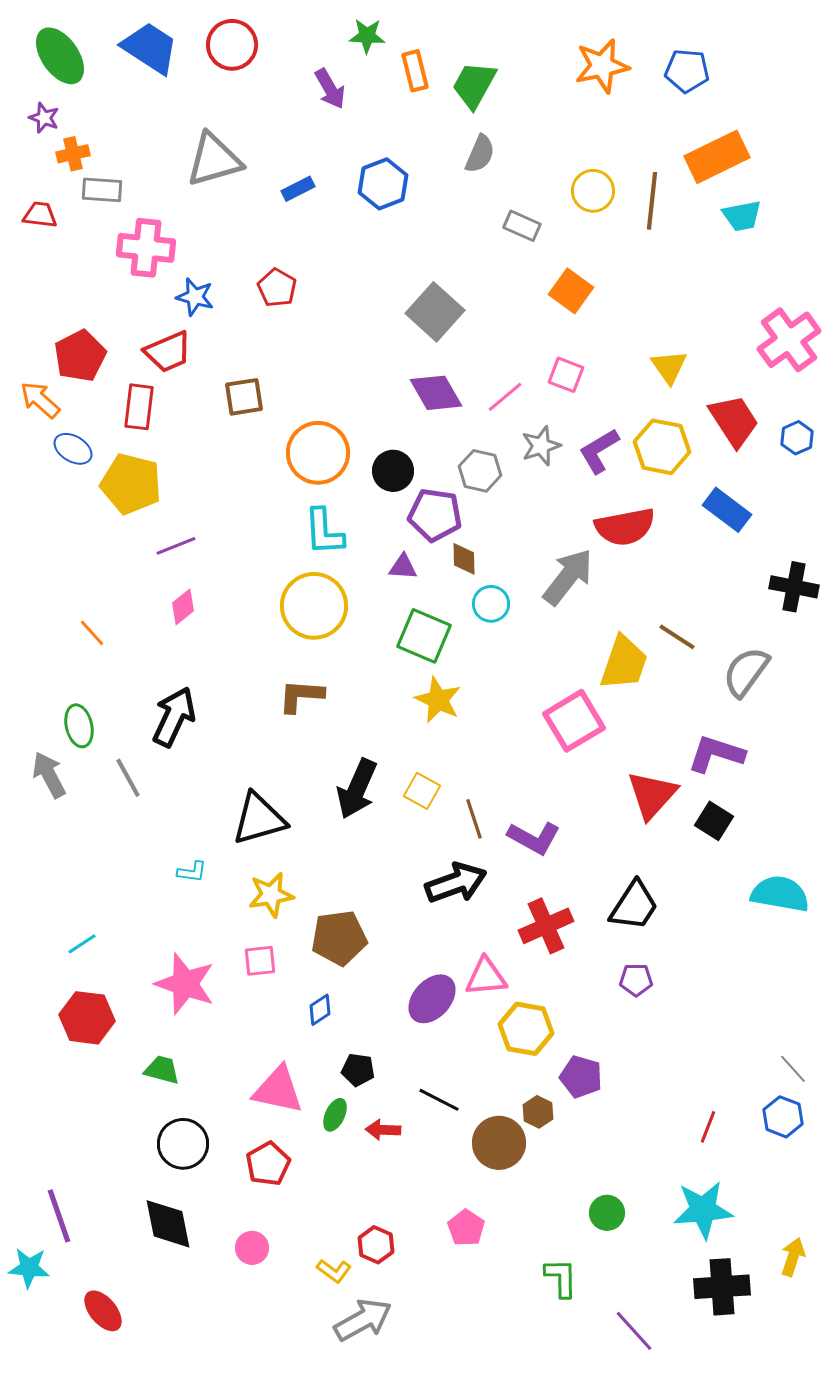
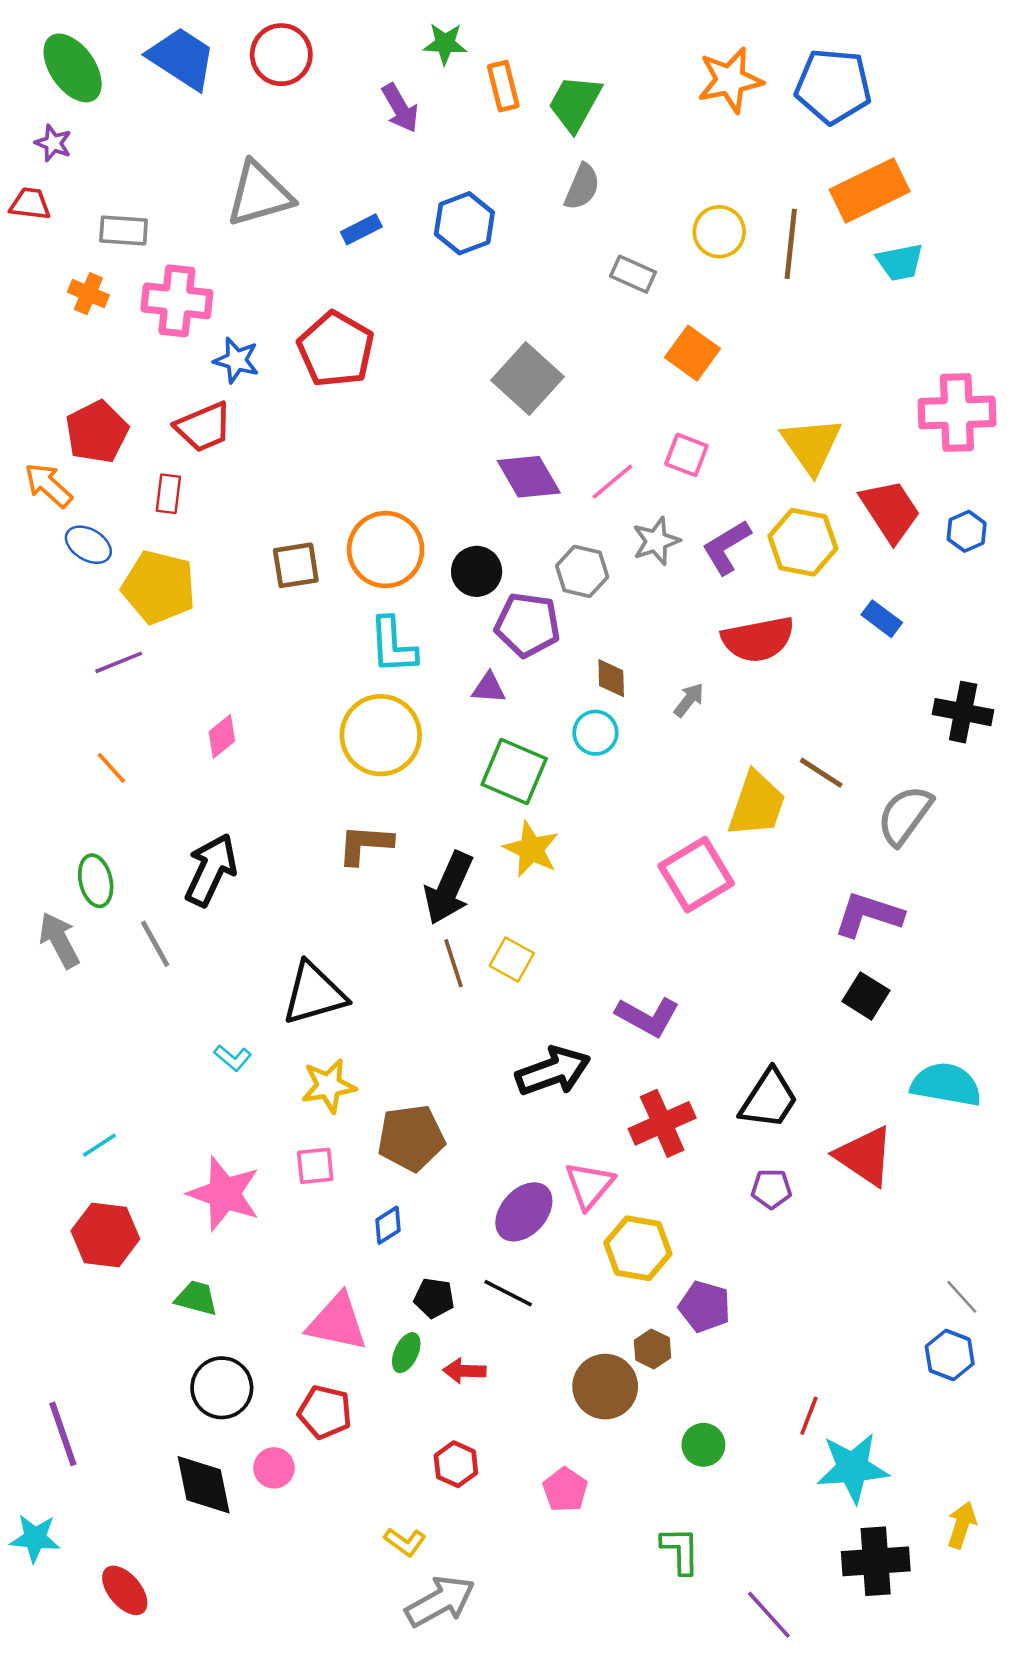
blue pentagon: (687, 71) -> (833, 86), size x1.4
orange cross: (73, 154) -> (88, 294), moved, turned 36
red trapezoid: (40, 215) -> (30, 204), moved
red pentagon: (277, 288) -> (336, 349), size x1.6
pink cross: (789, 340) -> (957, 412), turned 34
yellow triangle: (669, 367) -> (811, 445), size x1.4
brown square: (244, 397) -> (296, 565), moved
red rectangle: (139, 407) -> (168, 494), size x0.7
blue rectangle: (727, 510) -> (882, 619), size x0.7
purple line: (176, 546) -> (119, 662), moved
brown diamond: (464, 559) -> (611, 678), moved
gray arrow: (568, 577) -> (689, 700), size x0.5
black arrow: (357, 789) -> (449, 888), moved
red triangle: (652, 795) -> (865, 1156), moved, turned -38
brown line: (474, 819) -> (454, 963), moved
cyan L-shape: (192, 872) -> (233, 1058), turned 32
pink triangle: (486, 977) -> (589, 1185), turned -45
black line: (439, 1100) -> (508, 1293), moved
red line: (708, 1127) -> (809, 1416), moved
red pentagon: (268, 1164) -> (325, 1412), turned -30
green circle: (607, 1213) -> (703, 1445), moved
purple line: (59, 1216) -> (63, 1434), moved
red hexagon: (376, 1245) -> (456, 1464), moved
pink circle: (252, 1248) -> (274, 1468), moved

